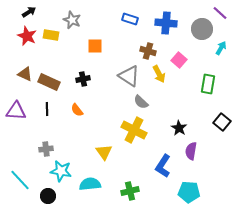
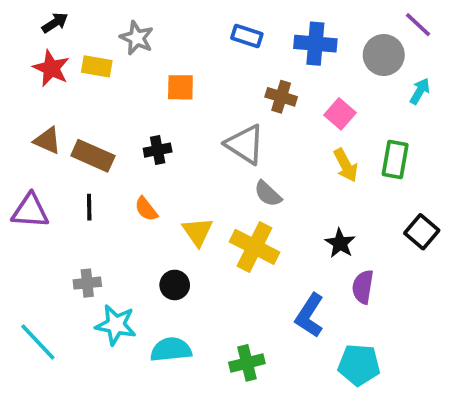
yellow arrow: (159, 74) -> (346, 165), moved
yellow triangle: (104, 152) -> (197, 232), moved
black circle: (48, 196) -> (175, 285), moved

